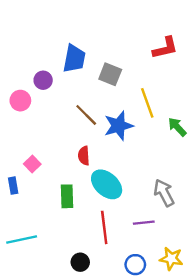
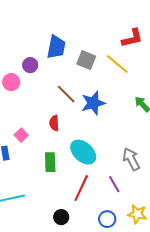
yellow line: (147, 103) -> (117, 64), moved, turned -30
red semicircle: (84, 156) -> (54, 123), moved
purple line: (144, 223) -> (114, 184), turned 66
red line: (104, 227) -> (81, 188), turned 32

